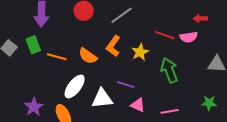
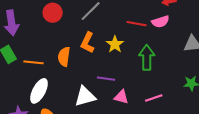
orange semicircle: (88, 56) -> (64, 57), turned 72
green arrow: (169, 70) -> (147, 58), turned 30
white ellipse: (75, 86) -> (39, 91), moved

